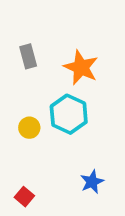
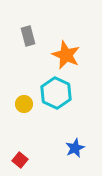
gray rectangle: (28, 56) -> (28, 36), moved

